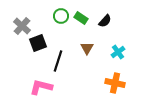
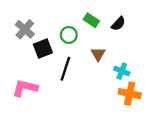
green circle: (61, 16) -> (69, 35), moved
cyan cross: (118, 52) -> (122, 71), moved, turned -32
pink L-shape: (41, 87) -> (25, 88), moved

